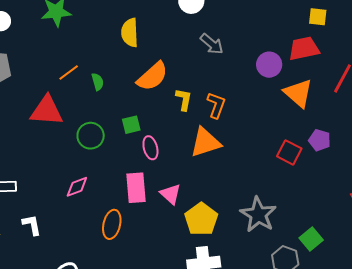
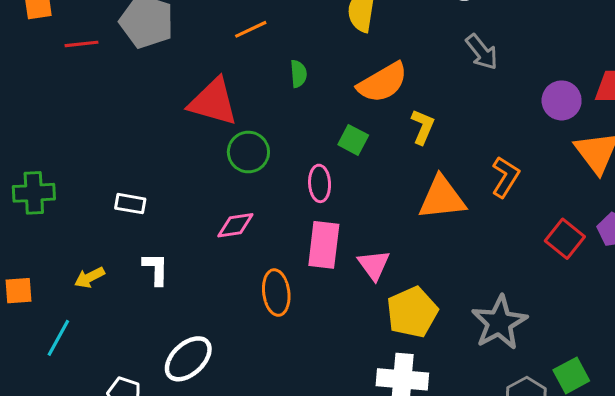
orange line: (69, 72) -> (251, 29), moved
orange L-shape: (216, 105) -> (505, 177), moved
green square: (131, 125) -> (353, 140), moved, turned 30
green circle: (91, 136) -> (248, 152), moved
pink ellipse: (150, 148) -> (320, 183), moved
orange ellipse: (112, 224) -> (276, 293), turned -32

